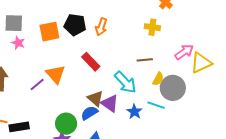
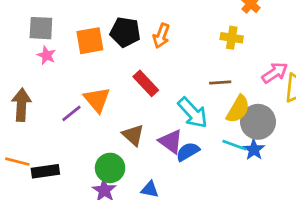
yellow semicircle: (158, 79) -> (238, 109), size x1.5
brown triangle: (95, 98) -> (133, 135), moved
blue star: (134, 112) -> (254, 150), moved
blue semicircle: (89, 113) -> (188, 152), moved

